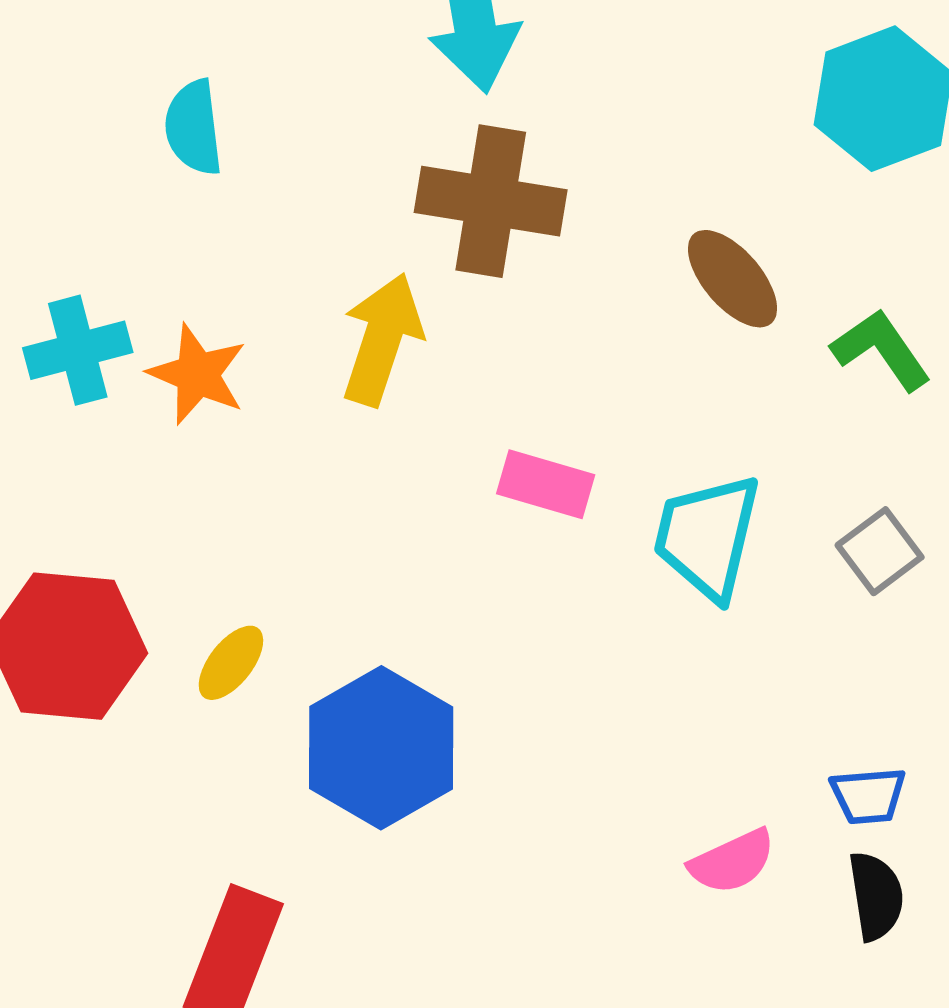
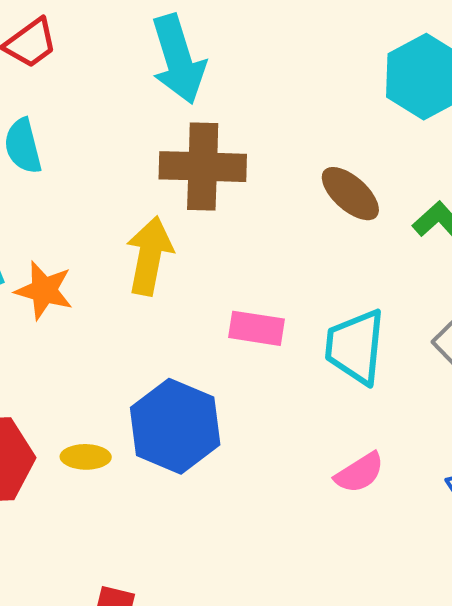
yellow ellipse: (231, 663) -> (86, 457), turned 60
blue hexagon: (381, 748) -> (175, 426), moved
pink semicircle: (732, 862) -> (359, 473), moved

